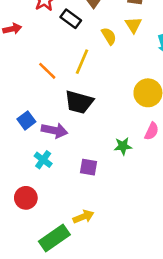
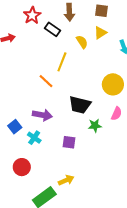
yellow triangle: (133, 25) -> (100, 33), turned 32
orange line: (47, 71) -> (46, 81), moved
black trapezoid: (79, 102) -> (80, 105), moved
blue square: (26, 120) -> (15, 127), moved

